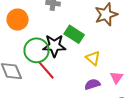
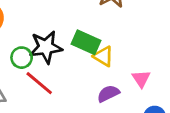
green rectangle: (74, 34) -> (86, 42), moved
green circle: (37, 50) -> (22, 58), size x0.6

